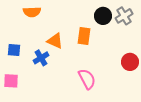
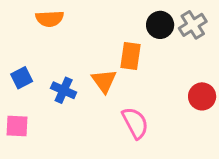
orange triangle: (55, 41) -> (104, 81), moved, turned 30
blue square: (14, 50) -> (22, 78), turned -32
blue cross: (41, 58) -> (64, 90), turned -35

